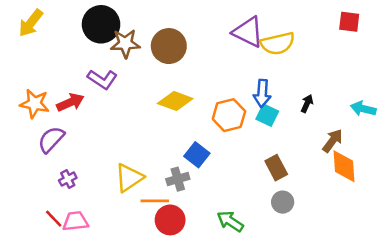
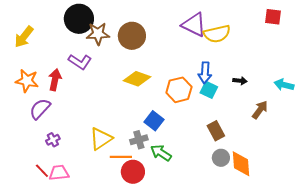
yellow arrow: (31, 23) -> (24, 37), moved
red arrow: (70, 102) -> (55, 80), turned -55
black arrow: (307, 104) -> (240, 81), turned 72
orange diamond: (344, 166) -> (241, 164), moved
green arrow: (230, 221) -> (161, 153), moved

